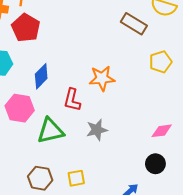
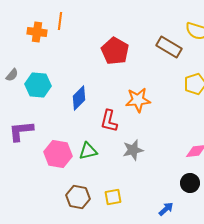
red pentagon: (26, 28) -> (115, 51), moved
pink hexagon: (20, 108) -> (58, 154), moved
green triangle: (50, 131) -> (88, 151), size x0.7

